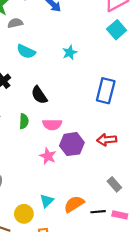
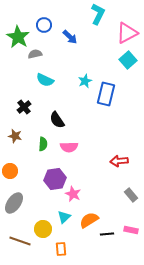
blue rectangle: (106, 91) -> (106, 94), moved
purple hexagon: (72, 144) -> (55, 179), moved
pink star: (48, 156) -> (73, 194), moved
gray rectangle: (114, 184) -> (131, 195), moved
black line: (98, 212) -> (107, 234), moved

